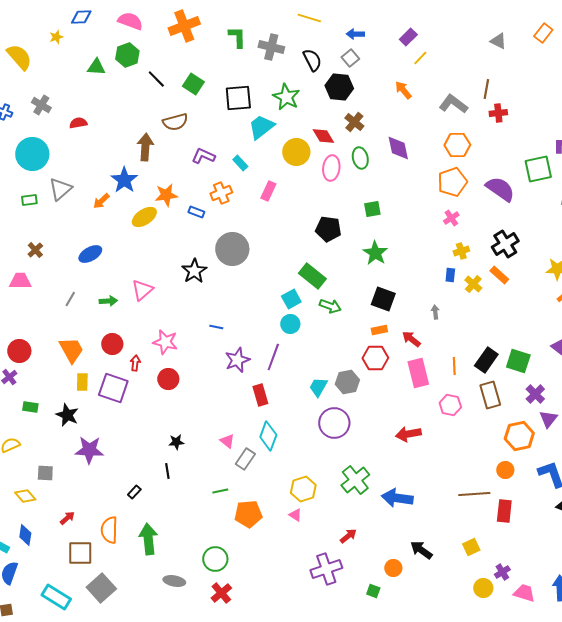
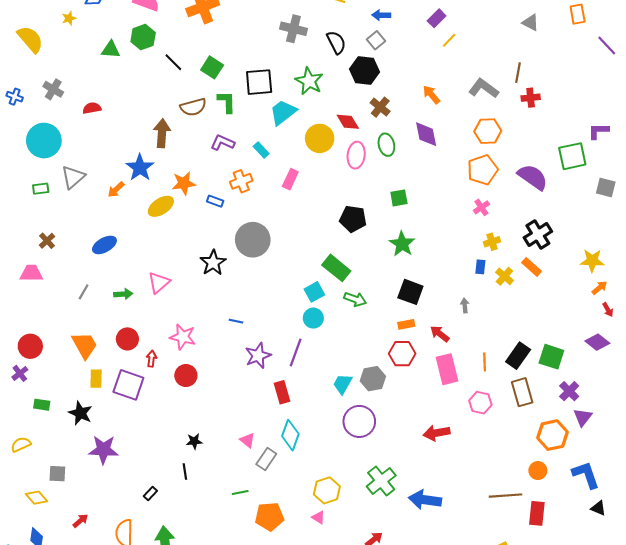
orange rectangle: (543, 33) -> (578, 14), turned -48
green L-shape: (237, 37) -> (227, 102), moved
orange arrow: (403, 90) -> (431, 95), moved

